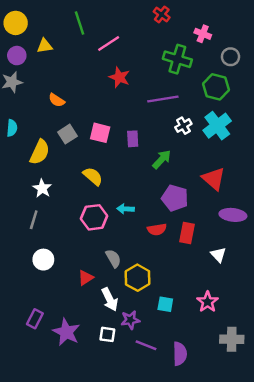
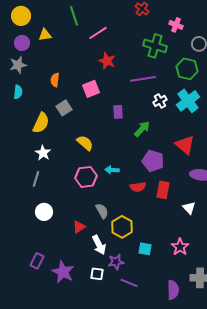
orange semicircle: (57, 100) -> (55, 80), turned 64
cyan semicircle: (12, 128) -> (18, 92), moved
pink square: (100, 133) -> (91, 89), moved, turned -36
purple semicircle: (180, 354) -> (173, 290), moved

